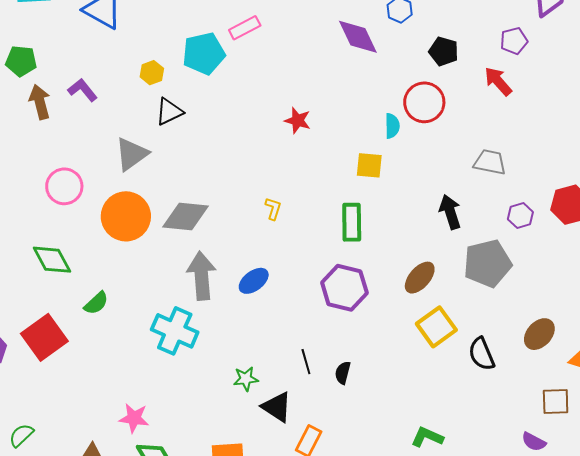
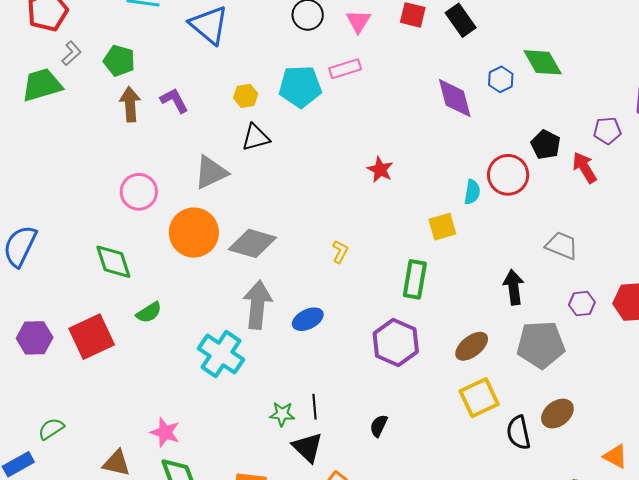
black pentagon: (444, 51) -> (546, 145), moved
yellow square: (369, 165) -> (442, 227), turned -32
brown ellipse: (539, 334) -> (557, 414), moved
black line: (306, 362) -> (315, 407), moved

